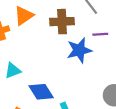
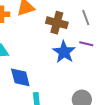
blue star: (79, 50) -> (64, 52), turned 30

